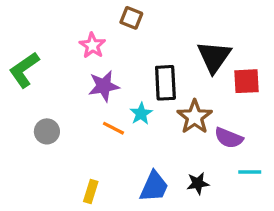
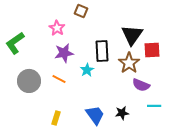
brown star: (195, 117) -> (129, 63), moved
orange line: (113, 128) -> (59, 79), moved
gray circle: (47, 131) -> (29, 81), size x1.5
blue trapezoid: (154, 187) -> (95, 115), turned -60

